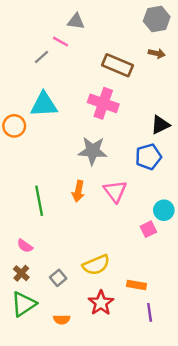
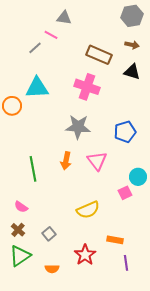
black triangle: (160, 125) -> (132, 72), moved, turned 42
yellow semicircle: (96, 265) -> (88, 210), moved

